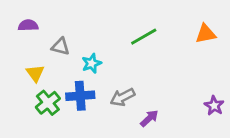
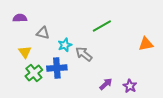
orange triangle: (206, 34) -> (146, 44), moved
gray arrow: (123, 97) -> (84, 54), moved, turned 66
purple star: (214, 106) -> (130, 86), moved

